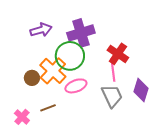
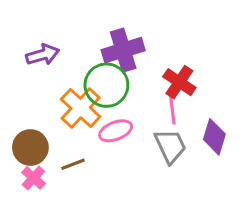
purple arrow: (41, 30) -> (43, 55), moved
brown circle: (32, 78) -> (30, 148), moved, size x1.5

